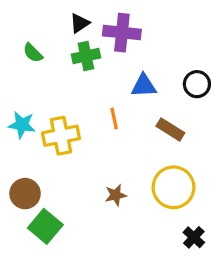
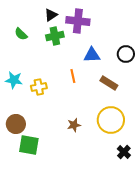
yellow cross: (61, 136) -> (39, 87), size x0.7
green square: (45, 226) -> (29, 145), turned -30

